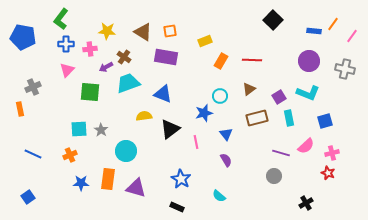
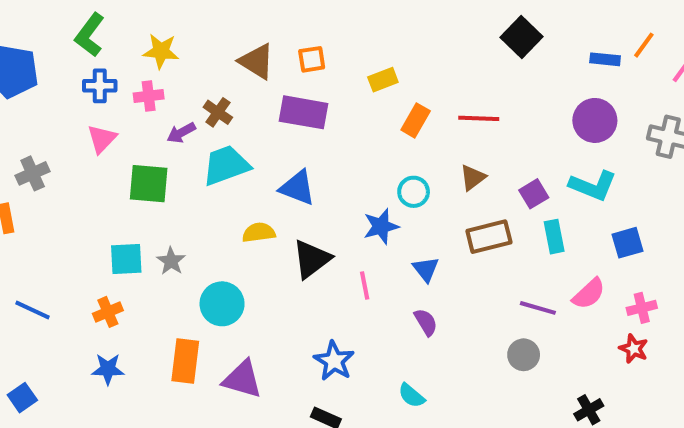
yellow star: (107, 31) -> (161, 51), moved
blue star: (81, 183) -> (108, 369), moved

